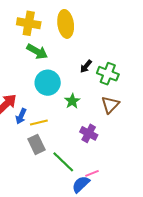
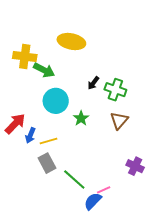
yellow cross: (29, 23) -> (25, 56), moved
yellow ellipse: (66, 24) -> (71, 42), turned -68
purple cross: (89, 133) -> (135, 166), moved

